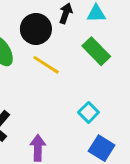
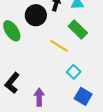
yellow line: (46, 65) -> (59, 46), moved

